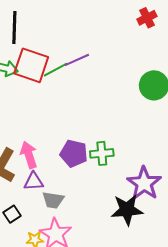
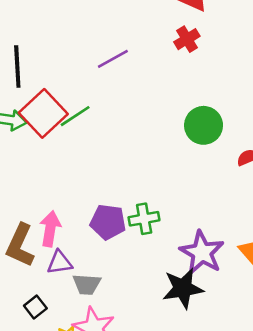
purple line: (77, 60) -> (113, 59), moved
red square: (31, 65) -> (43, 113), turned 33
pink arrow: (29, 155) -> (50, 229), turned 32

